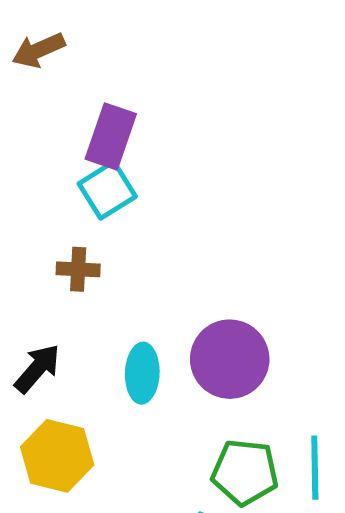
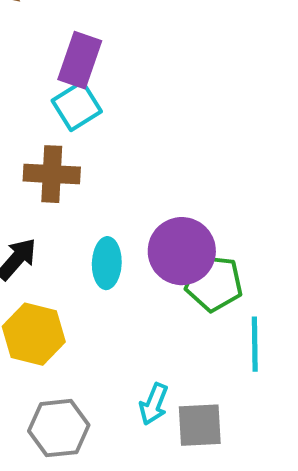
brown cross: (78, 269) -> (52, 174), size x1.5
green pentagon: (245, 472) -> (214, 283), moved

